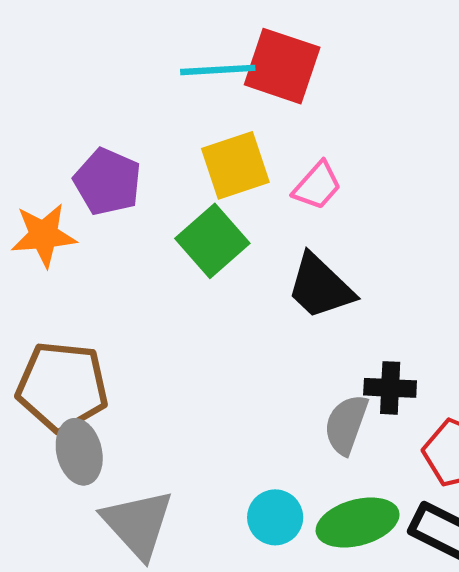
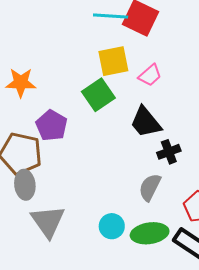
purple pentagon: (108, 182) -> (52, 125), moved
black cross: (390, 388) -> (169, 152), moved, turned -30

